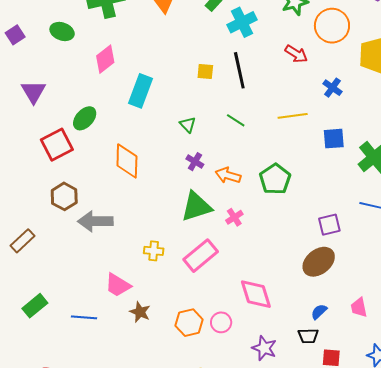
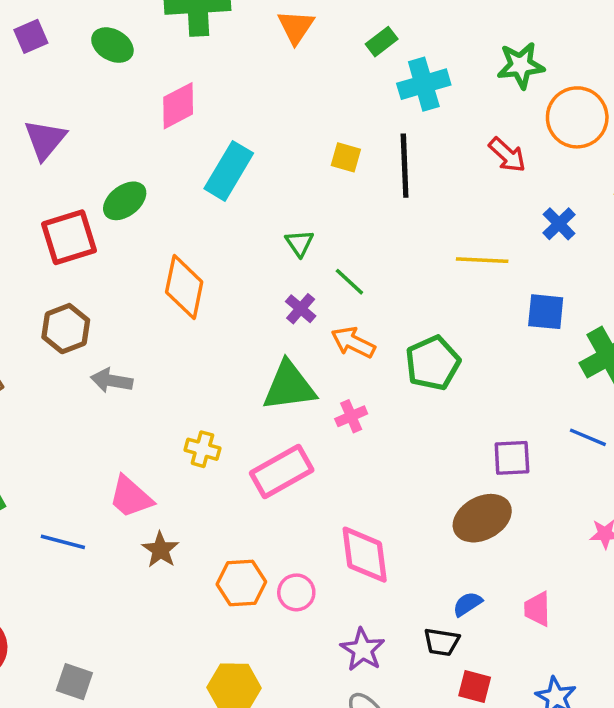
green line: (236, 120) -> (349, 282), moved
gray arrow: (95, 221) -> (112, 381), size x0.7

